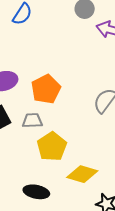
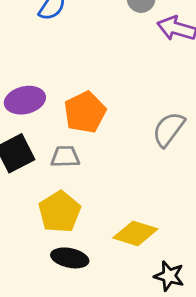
yellow pentagon: (52, 147) -> (60, 212), moved

